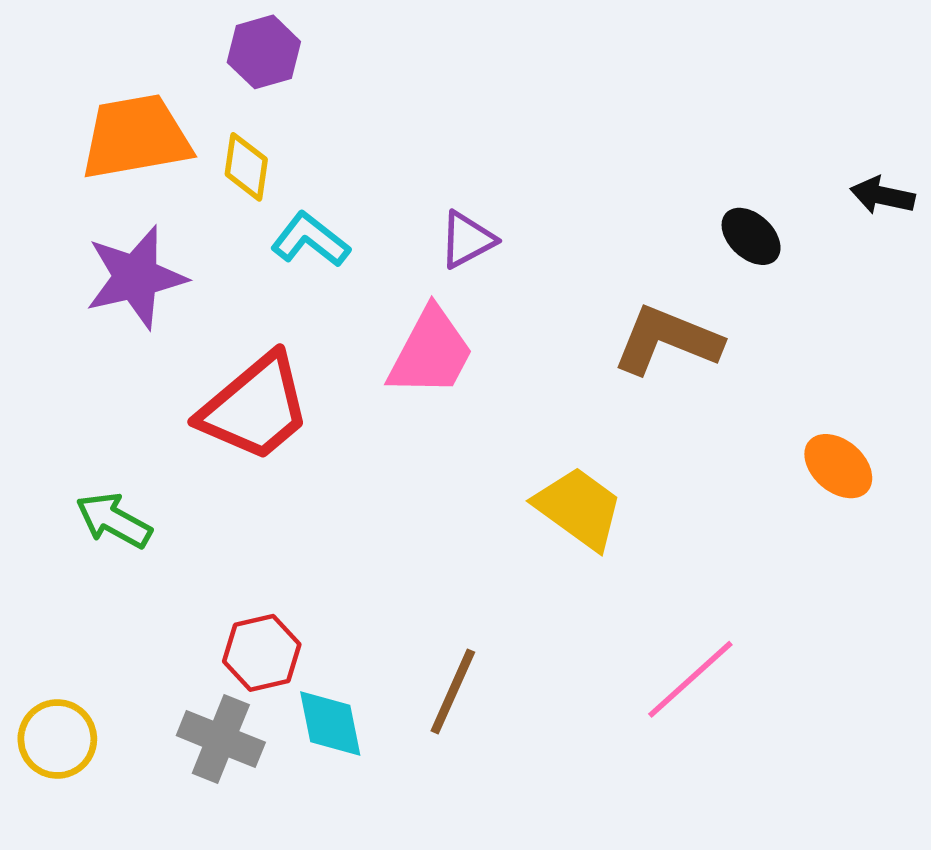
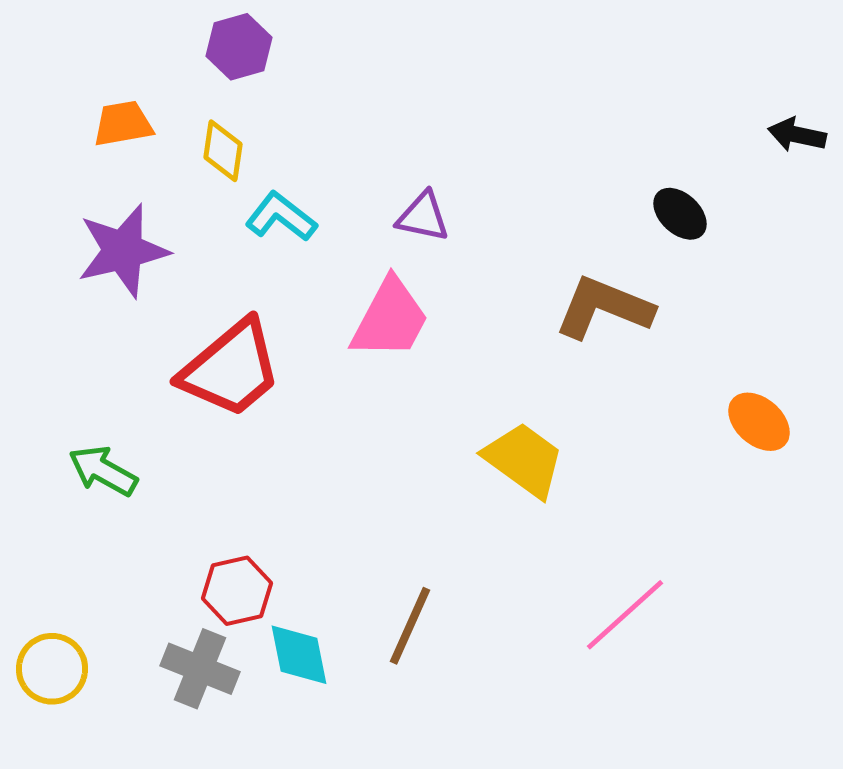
orange trapezoid: (136, 137) -> (123, 124), size x0.6
black arrow: (882, 196) -> (797, 135), moved
purple triangle: (467, 240) -> (423, 217), turned 40

